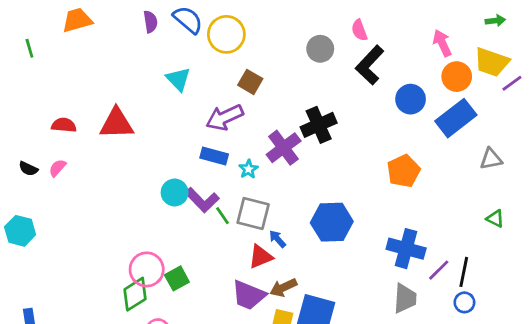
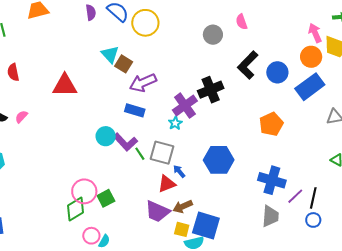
pink arrow: (442, 43) -> (315, 33), moved
black L-shape: (370, 65) -> (248, 65), moved
brown square: (250, 82) -> (124, 64), moved
red semicircle: (64, 125) -> (13, 72), moved, turned -108
cyan star: (248, 169) -> (175, 123), moved

